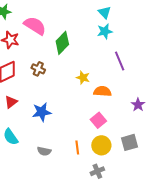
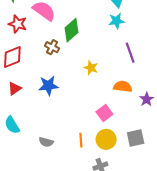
brown cross: (38, 69) -> (52, 47), moved
orange semicircle: (102, 91) -> (123, 86), moved
blue star: (42, 112) -> (48, 86), moved

